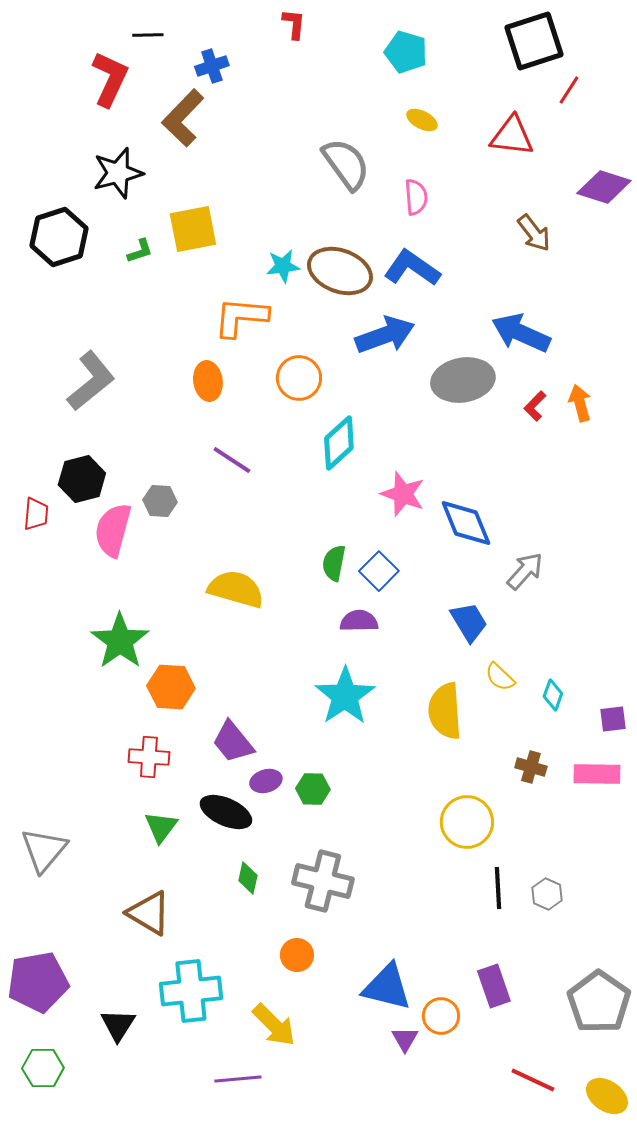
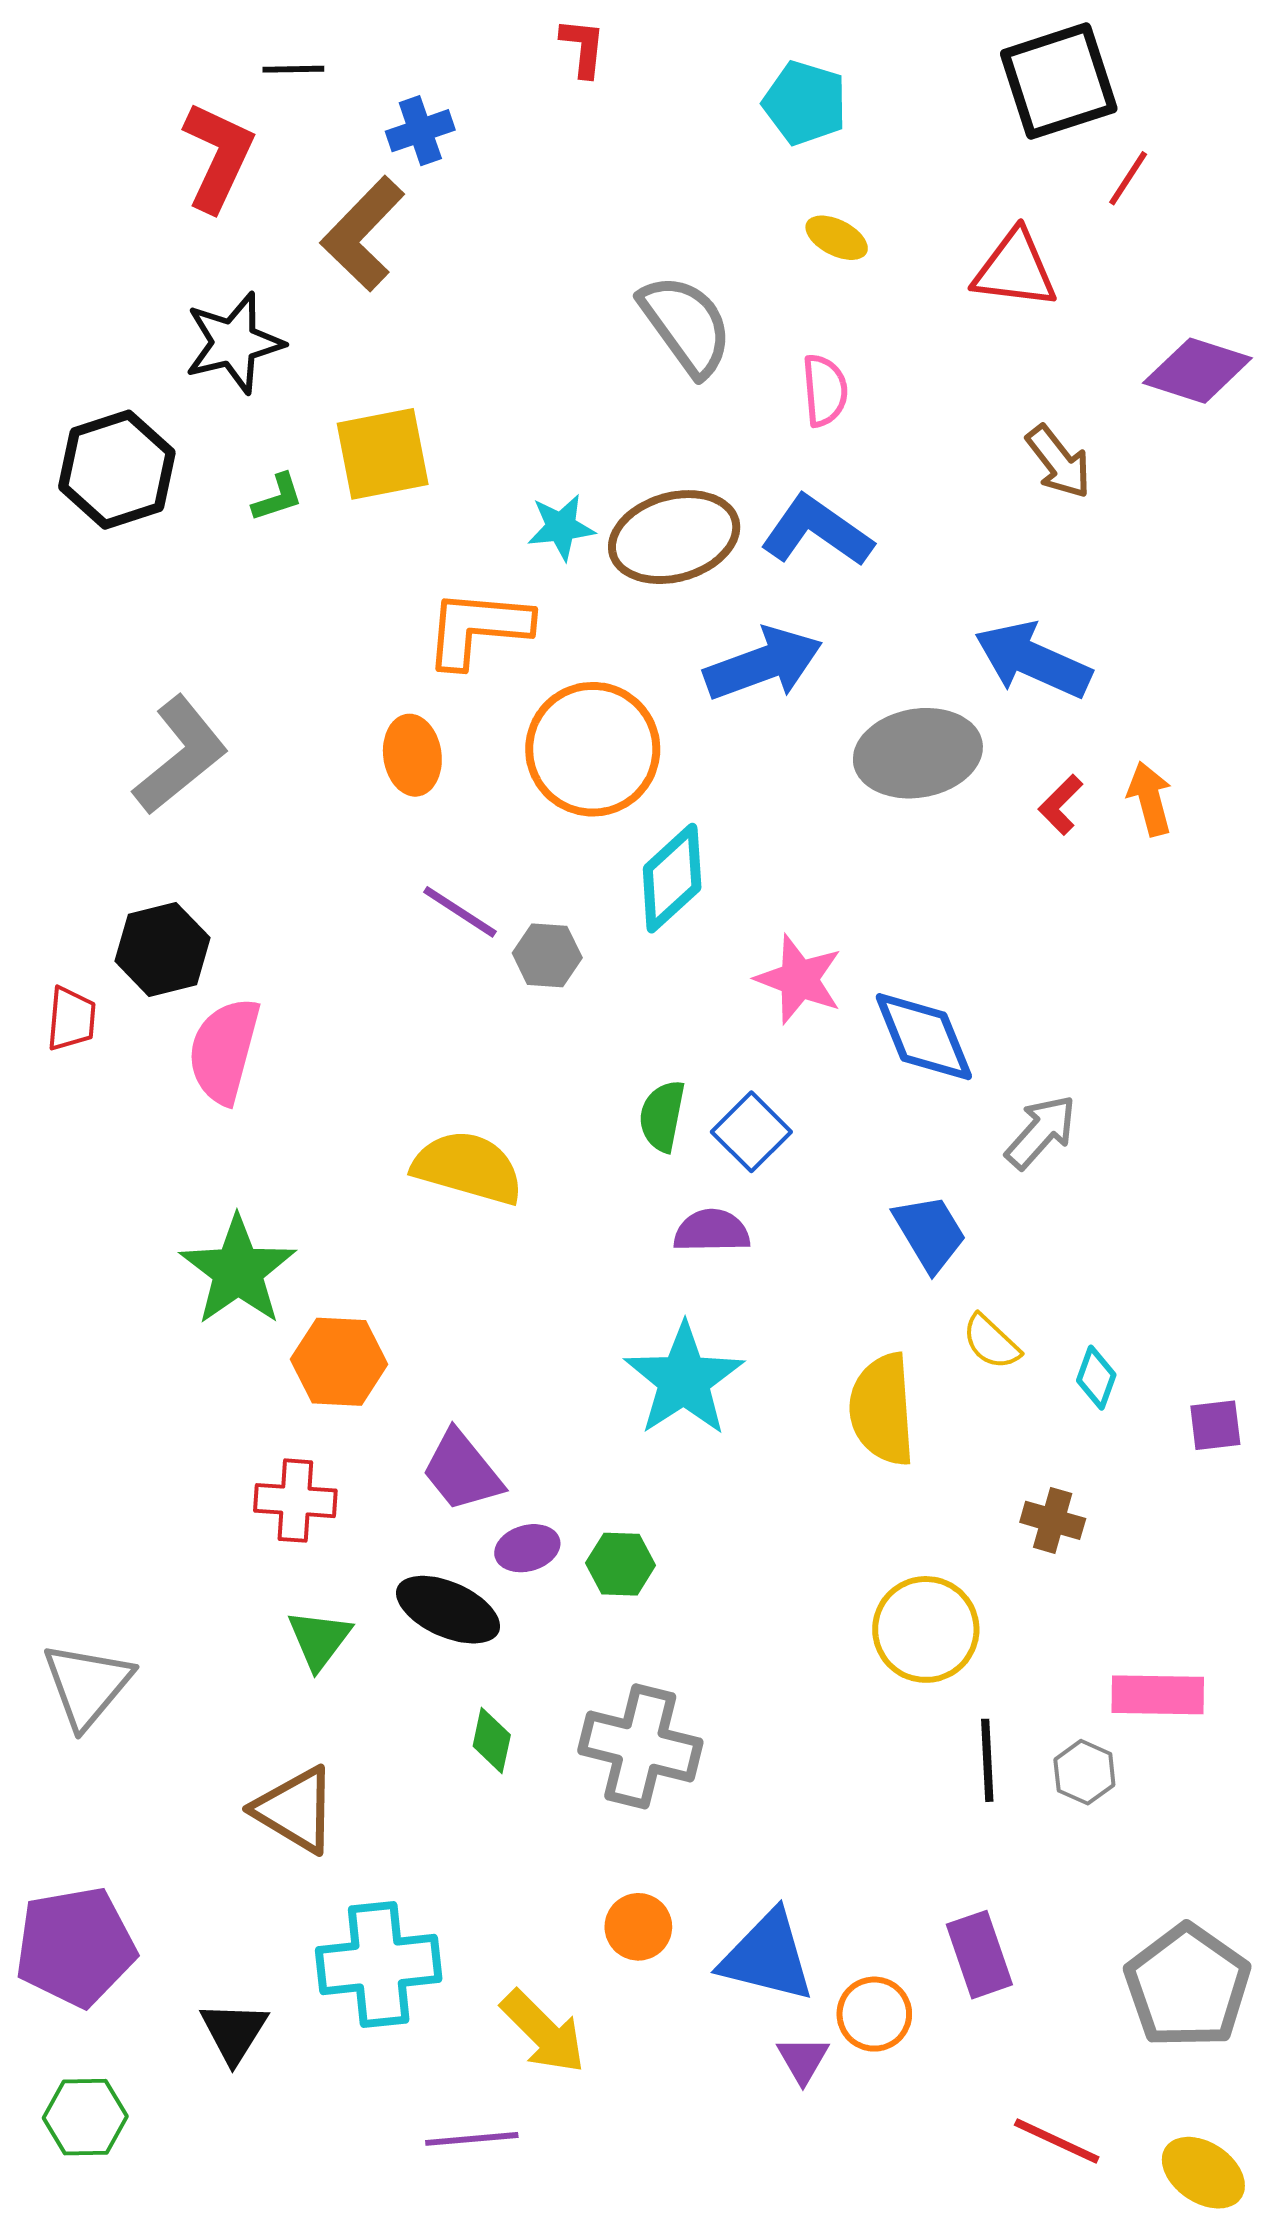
brown ellipse: (340, 271) -> (674, 537), turned -36
orange circle: (299, 378) -> (593, 749), size x1.5
gray hexagon: (160, 501) -> (547, 955), moved
pink rectangle: (597, 774) -> (1158, 1695), moved
orange circle: (297, 955) -> (638, 1927), moved

